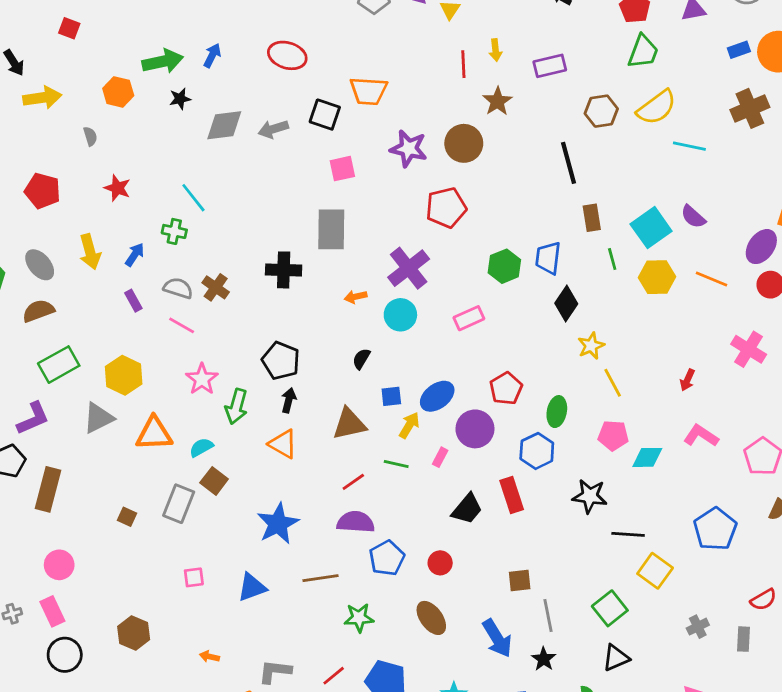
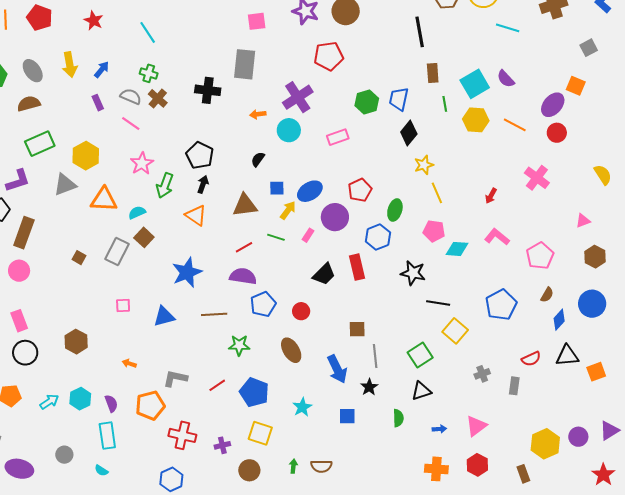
green cross: (174, 231) -> (149, 73), moved
pink circle: (59, 565) -> (19, 271), moved

